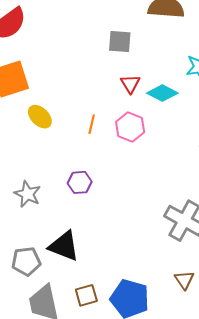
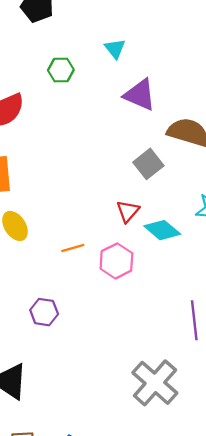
gray square: (120, 42) -> (148, 164), moved, turned 35
orange line: (92, 124) -> (73, 248), turned 48

